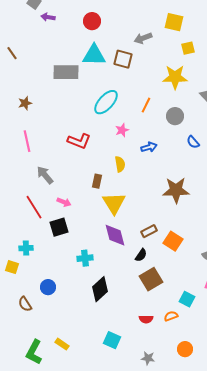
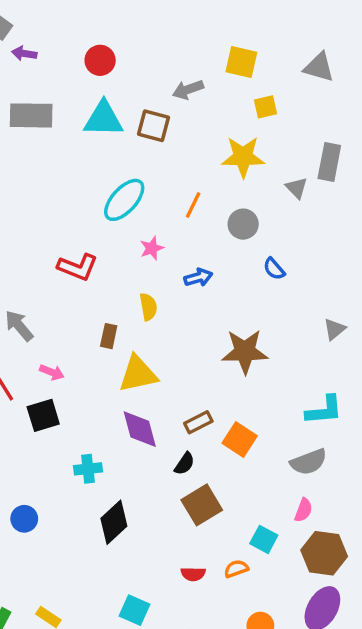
gray rectangle: (66, 72) -> (31, 115), moved
yellow triangle: (114, 203) -> (138, 374), turned 50

